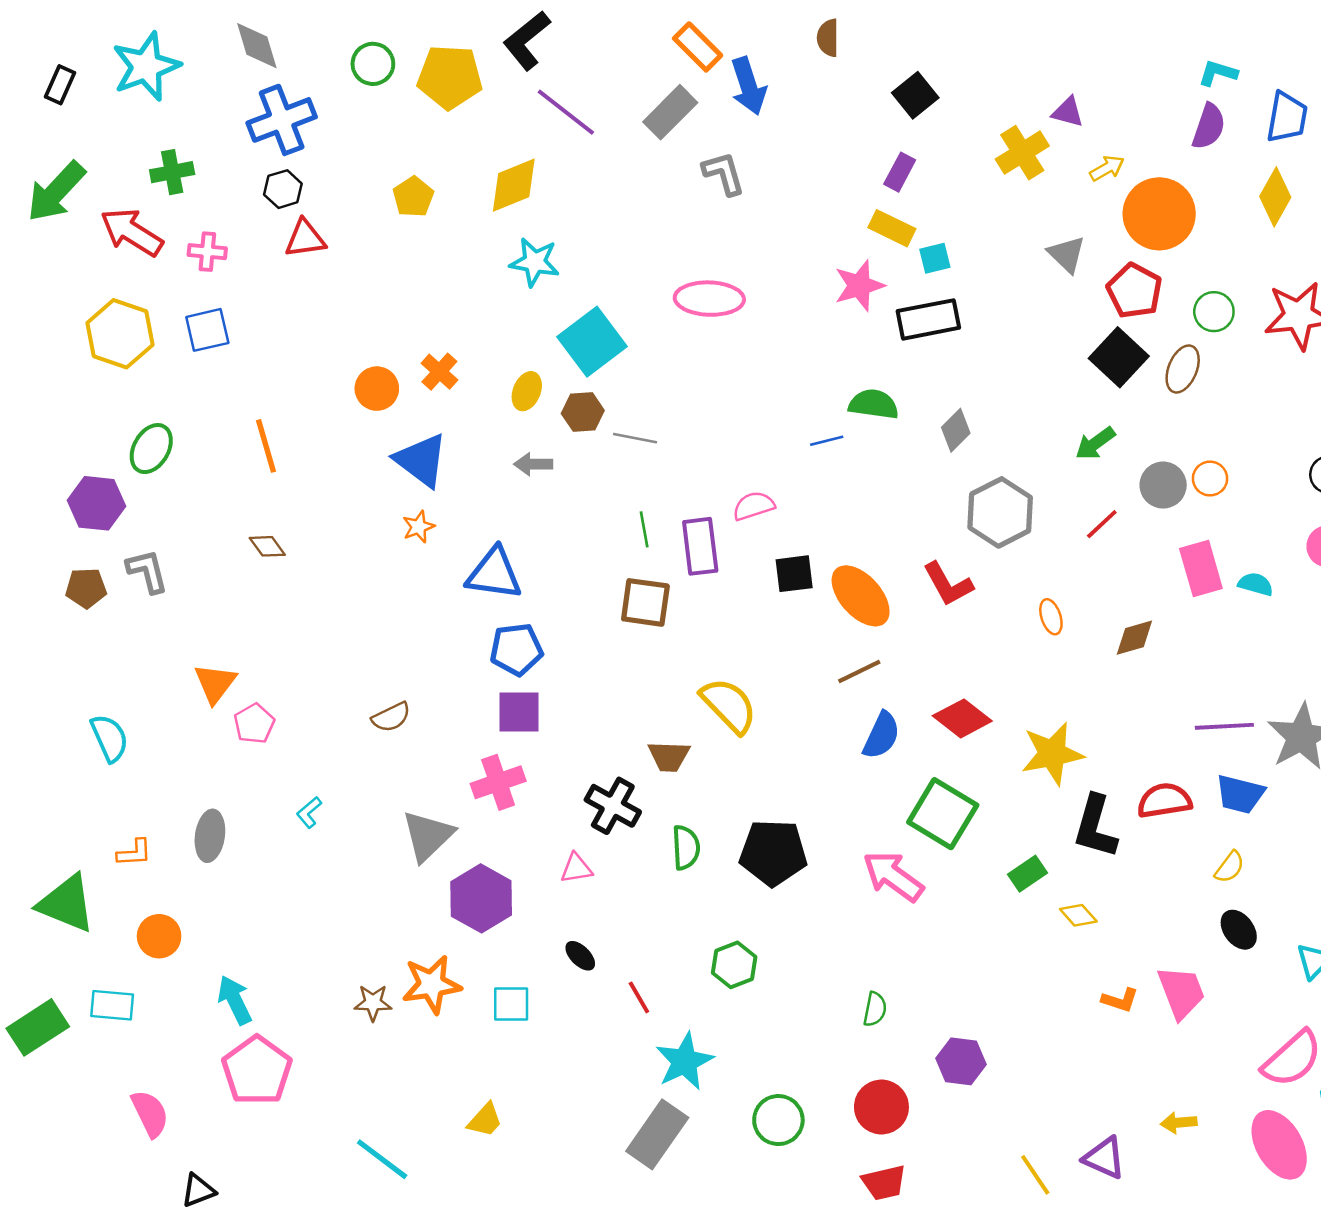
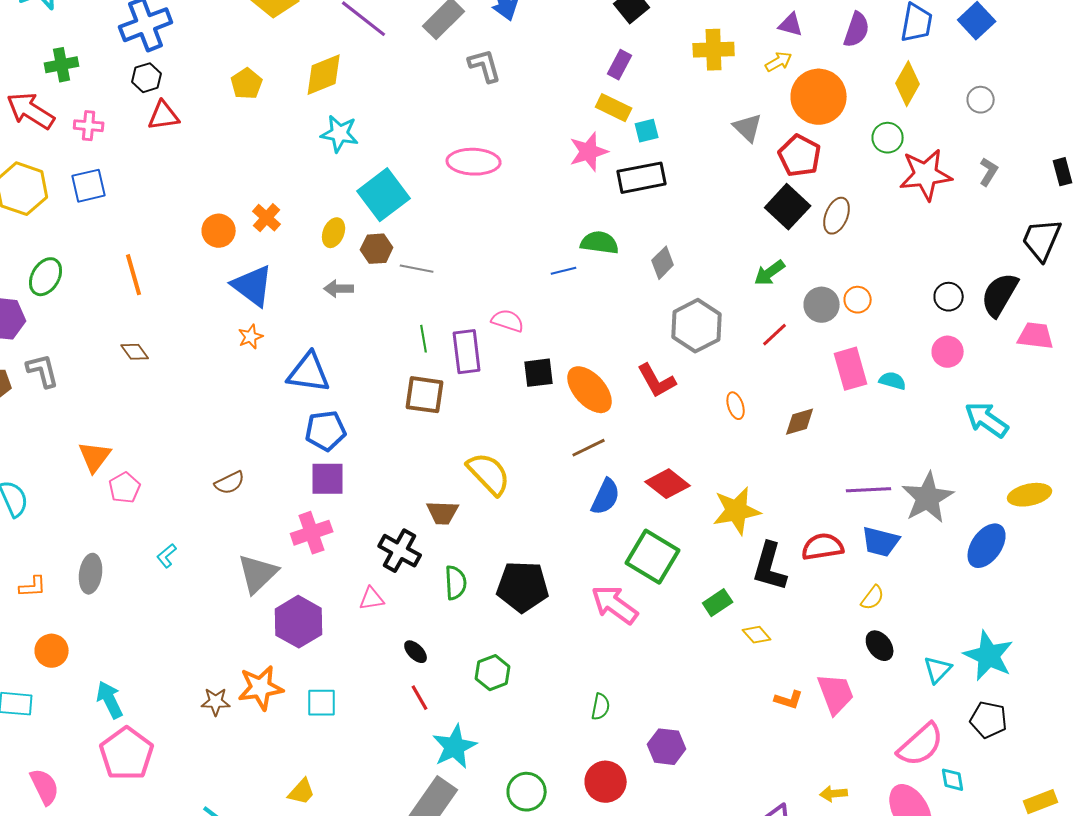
purple triangle: (1068, 112) -> (791, 25), moved
yellow cross: (1022, 153) -> (714, 50), turned 30
green circle: (1214, 312) -> (888, 138), moved
pink semicircle: (754, 506) -> (508, 321), turned 36
black ellipse: (580, 956) -> (416, 652), moved

